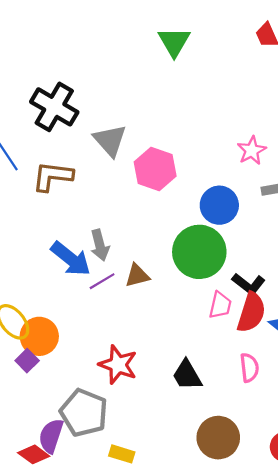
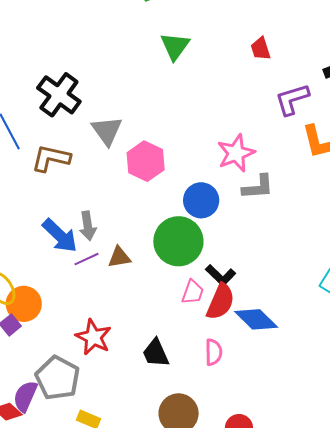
pink star: (252, 151) -> (236, 153), size x1.4

